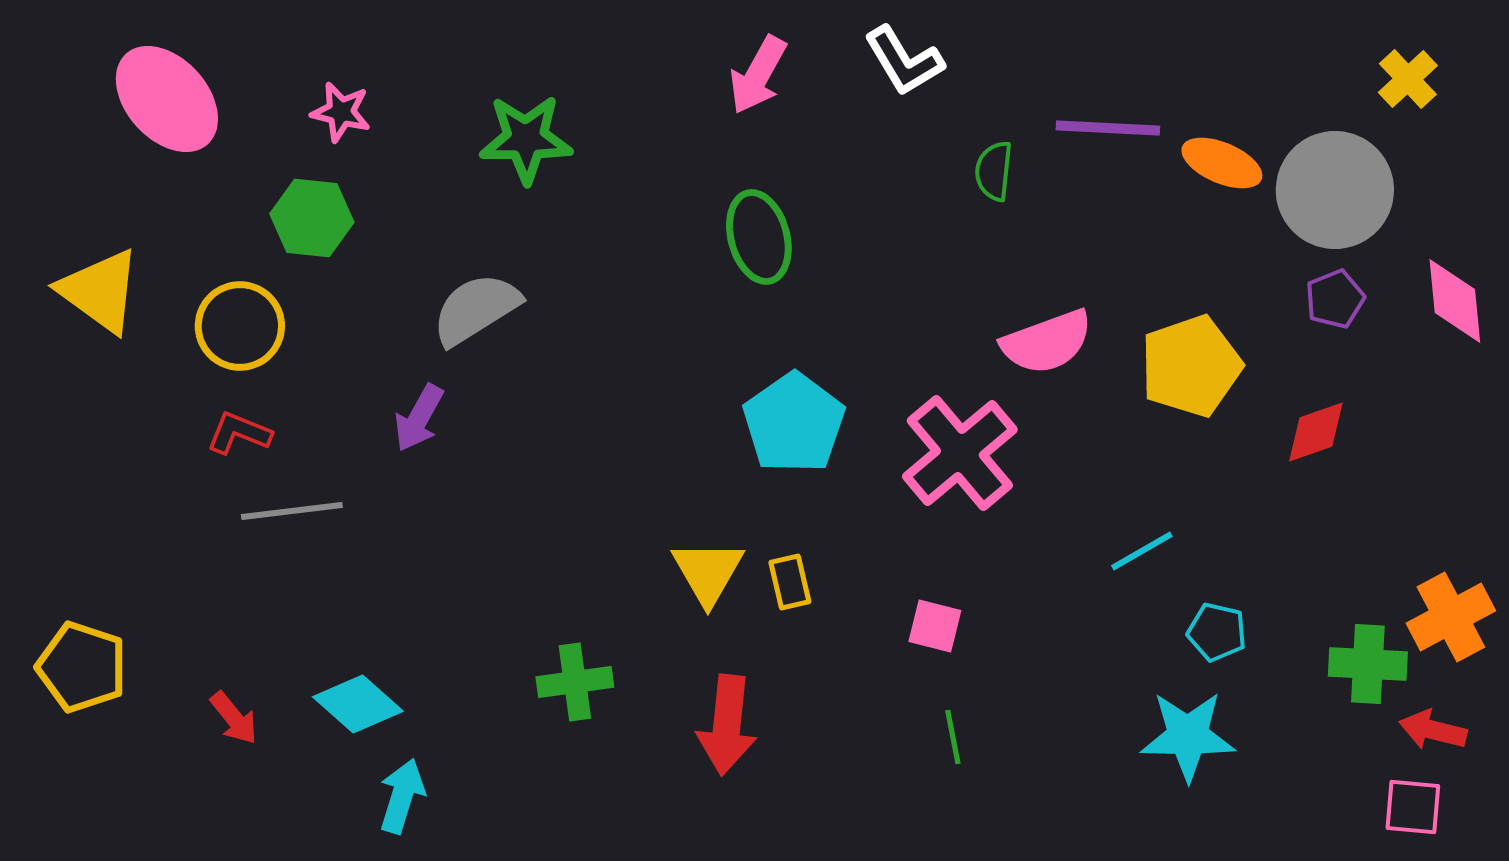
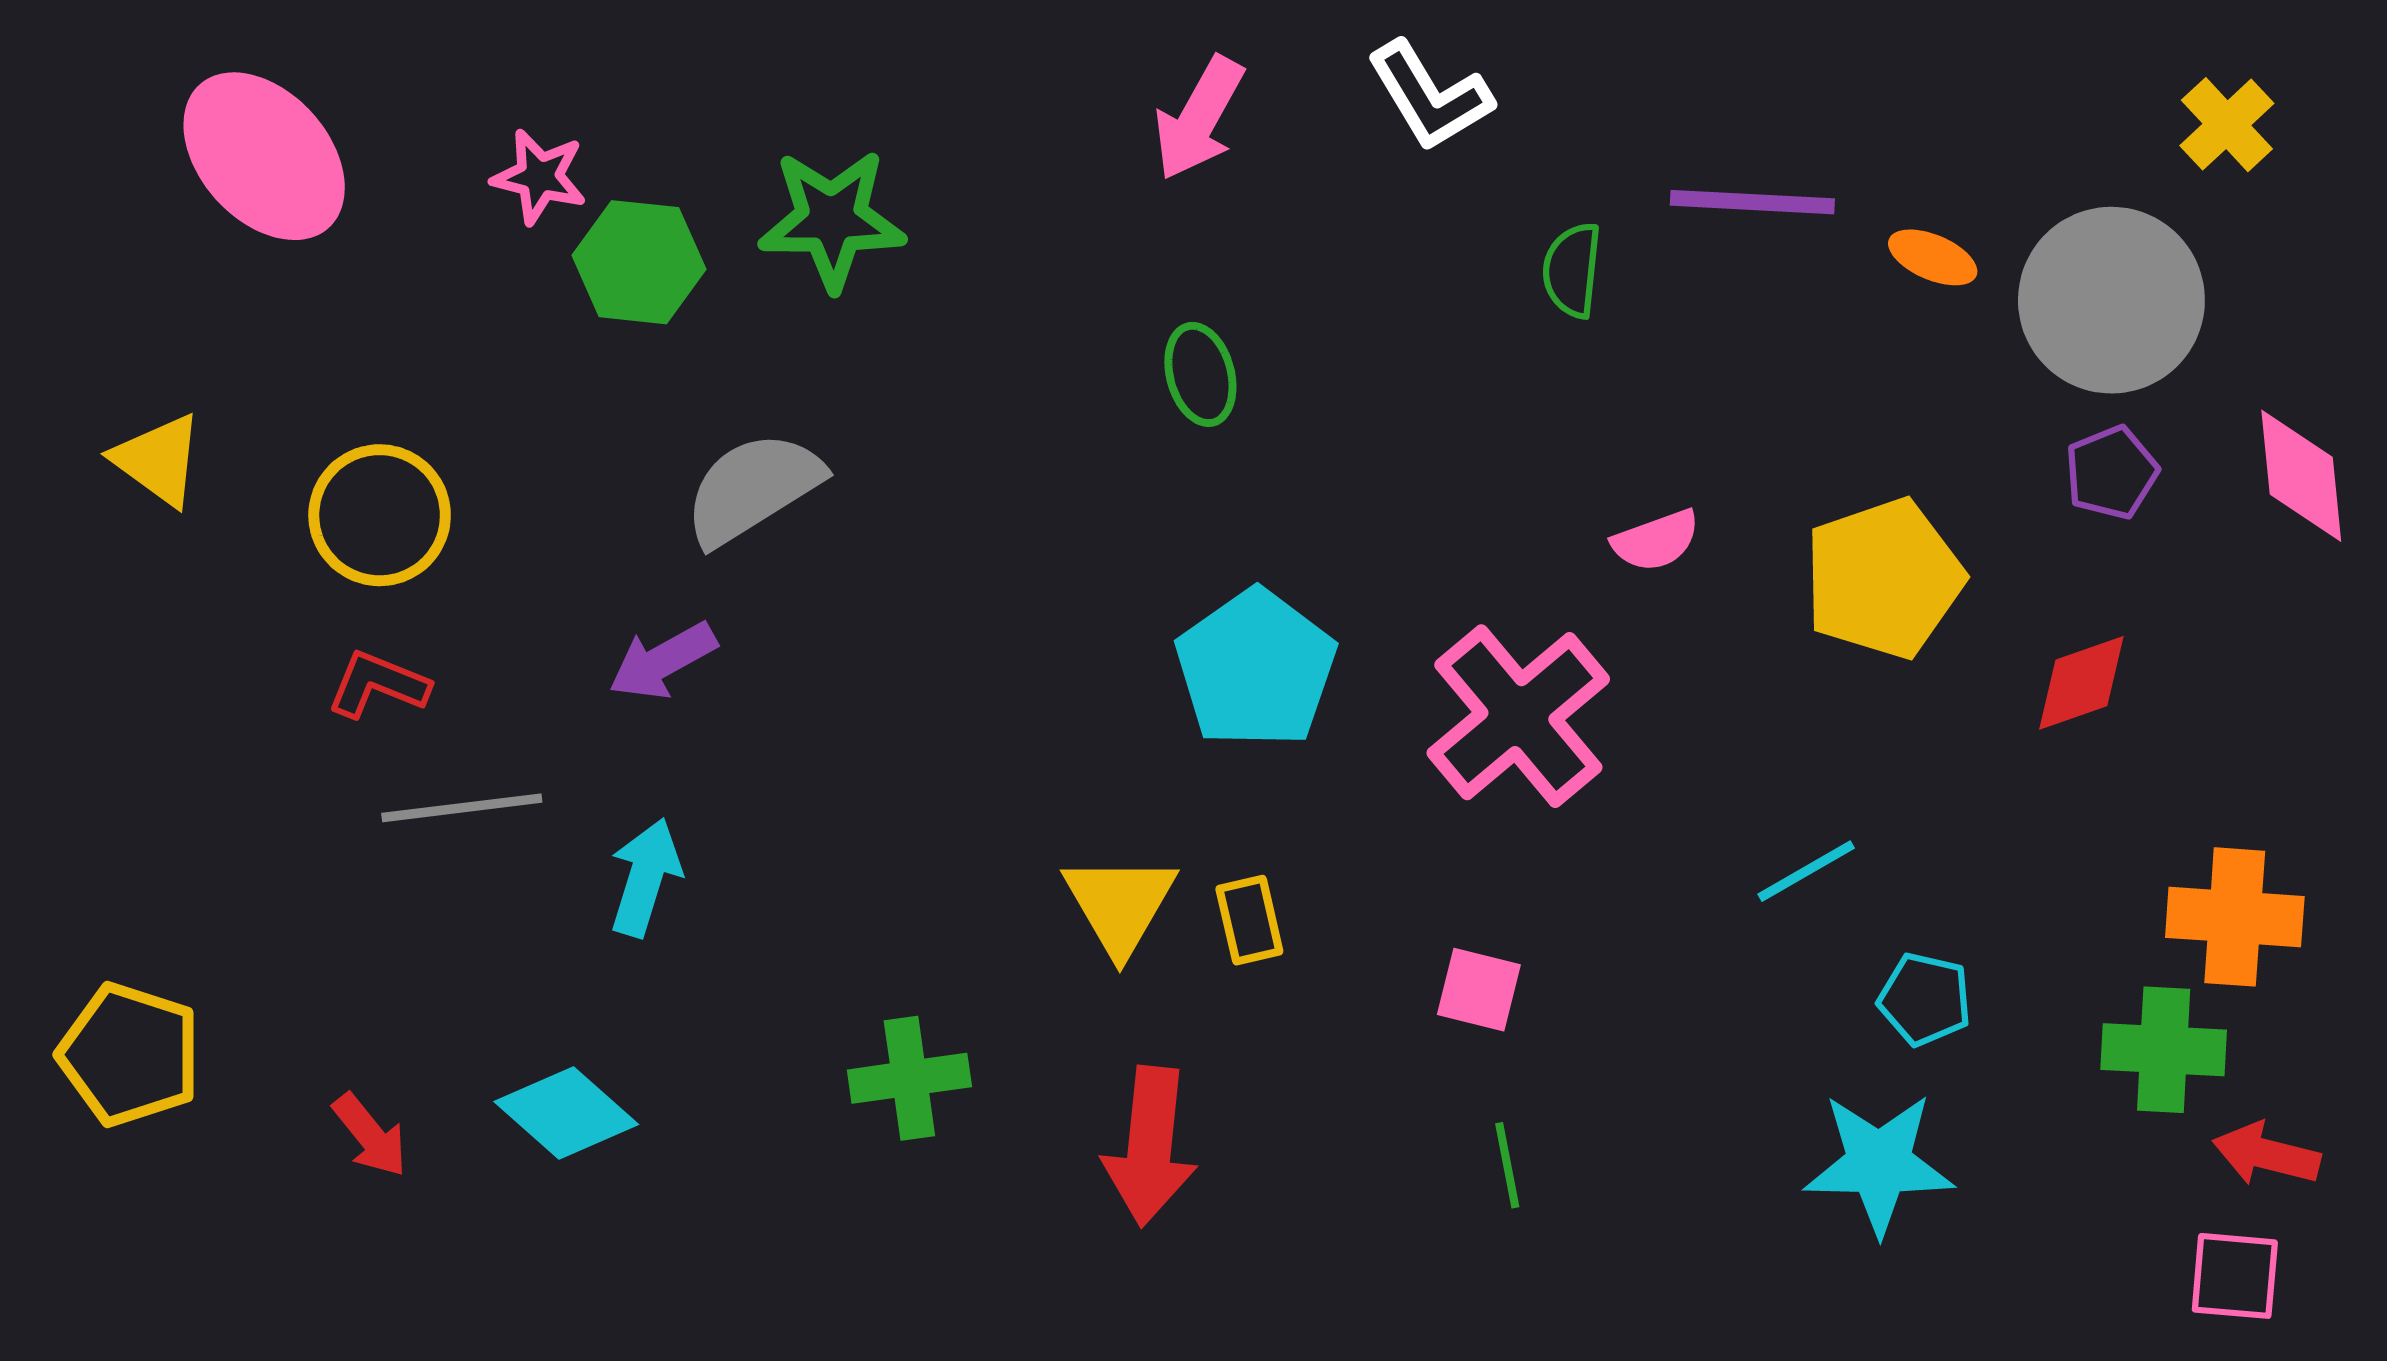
orange ellipse: (1222, 163) -> (1933, 257), size x0.7
green hexagon: (312, 218) -> (639, 262), moved
green ellipse: (759, 237) -> (1200, 374), size x0.7
yellow triangle: (100, 291) -> (158, 460), size x0.7
pink semicircle: (1047, 342) -> (1656, 541), size x0.6
purple arrow: (419, 418) -> (663, 661), turned 32
orange cross: (1451, 617) -> (2235, 917), moved, turned 32
cyan arrow: (402, 796) -> (645, 877), moved

